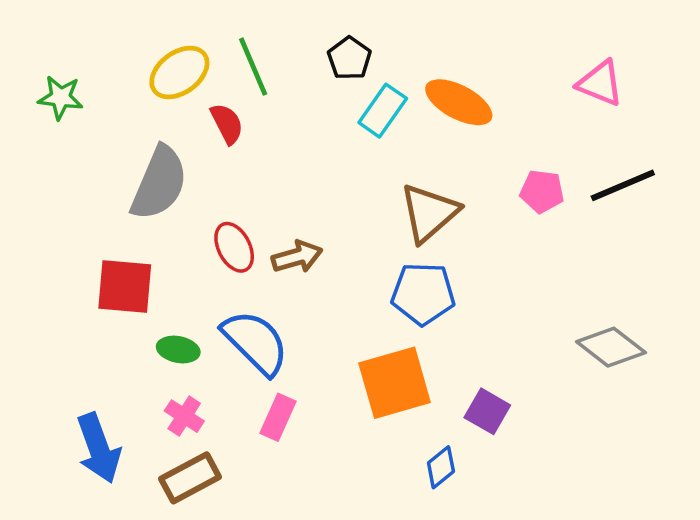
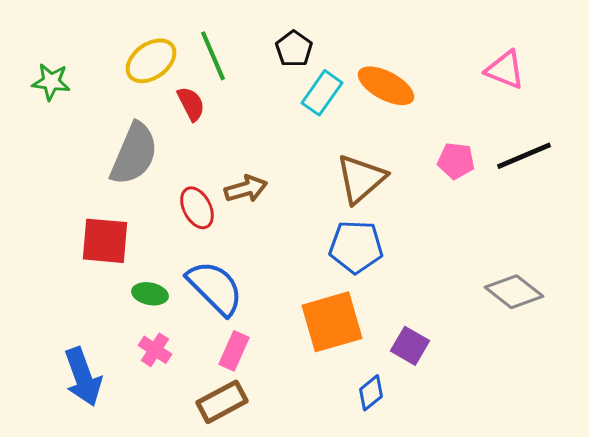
brown arrow: (297, 257) -> (246, 189), moved
brown rectangle: (190, 478) -> (222, 402), moved

